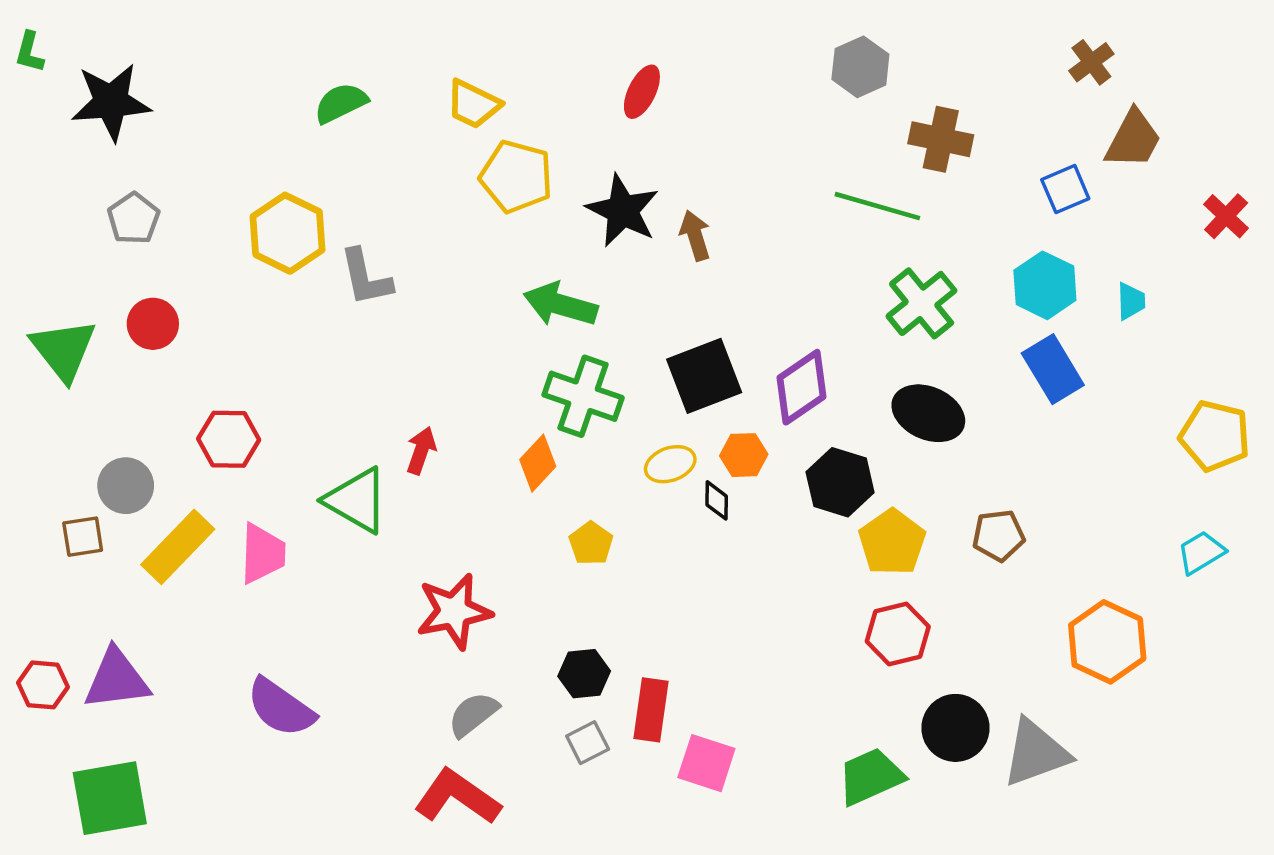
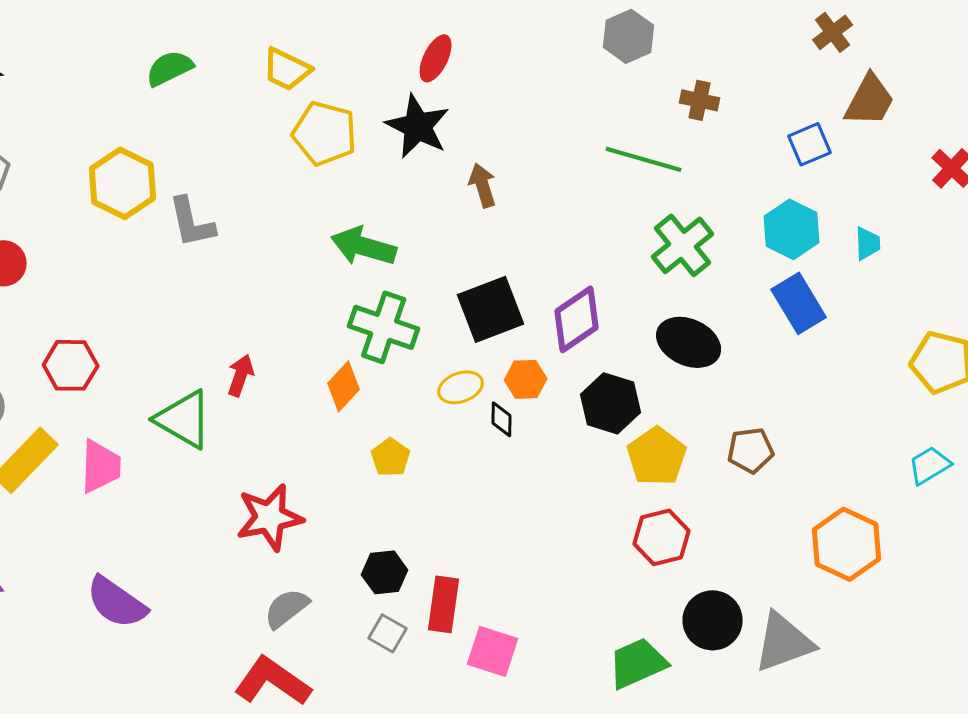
brown cross: (941, 139) -> (700, 100), size x0.7
black star: (623, 211) -> (418, 126), moved
gray square: (588, 743) -> (388, 633), turned -33

